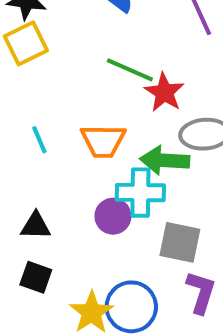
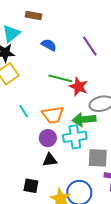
cyan line: (39, 140) -> (24, 111), moved
purple circle: (113, 216) -> (48, 138), moved
black triangle: (36, 226) -> (50, 160), moved

